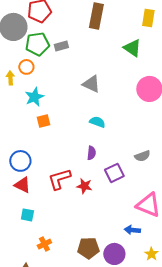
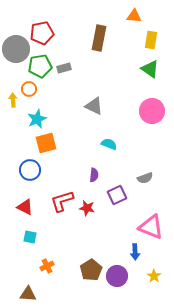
green triangle: (132, 48) -> (150, 69), moved
orange square: (43, 121) -> (46, 143), size x1.5
cyan semicircle: (97, 122) -> (109, 144), moved
blue circle: (20, 161) -> (30, 170), moved
blue arrow: (132, 230) -> (135, 252), turned -98
brown pentagon: (88, 248) -> (91, 270), turned -30

